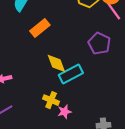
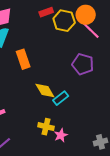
orange rectangle: (40, 28) -> (23, 59), turned -60
cyan rectangle: (71, 74) -> (61, 98), size x0.7

